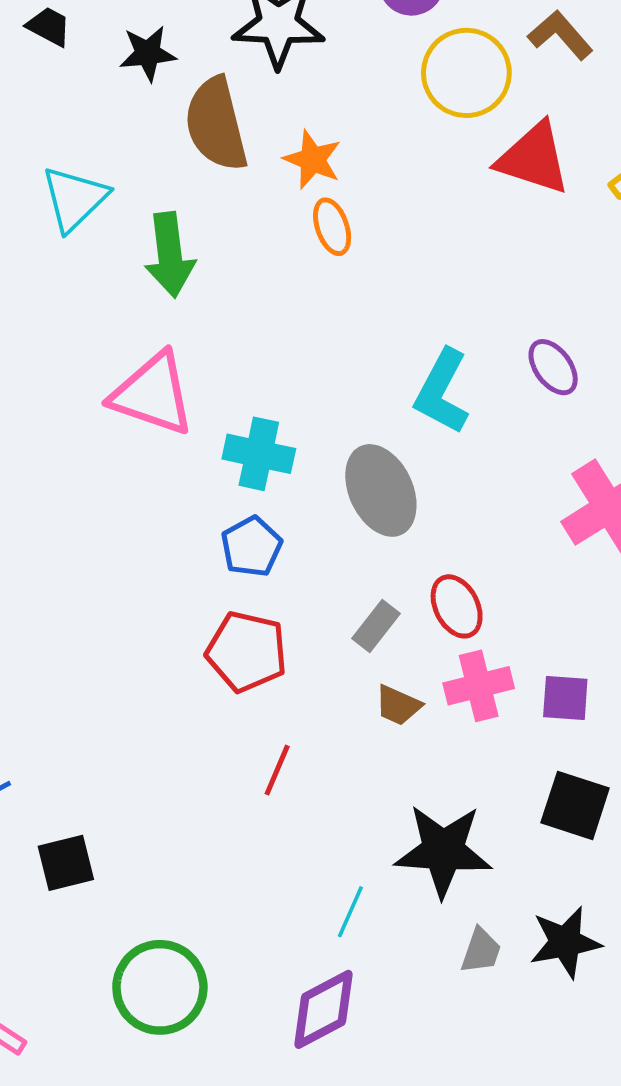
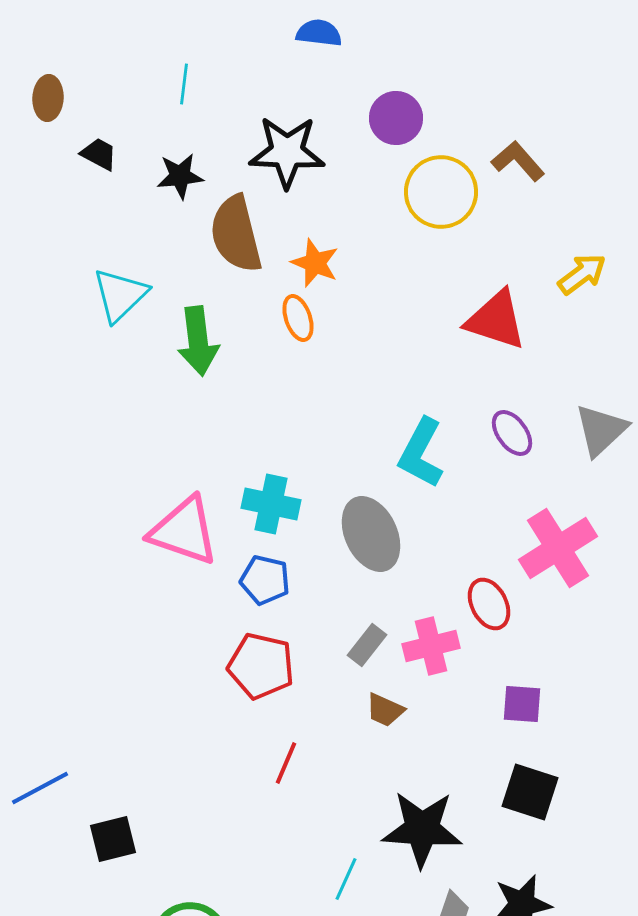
red triangle: (534, 158) -> (496, 320), moved
orange ellipse: (332, 227) -> (298, 318), moved
pink triangle: (153, 394) -> (184, 531), moved
blue pentagon: (252, 547) -> (265, 580), turned -30
red ellipse: (457, 606) -> (489, 604), moved
pink cross: (479, 686) -> (431, 646), moved

